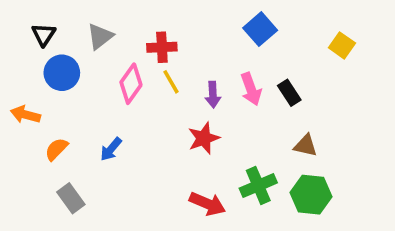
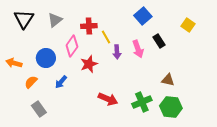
black triangle: (44, 35) -> (24, 19), size x1.5
blue circle: (62, 73) -> (46, 58), moved
yellow line: (171, 82) -> (106, 37), moved
black rectangle: (289, 93) -> (159, 41), moved
red star: (204, 138) -> (89, 64), moved
red arrow: (207, 204) -> (108, 99), moved

